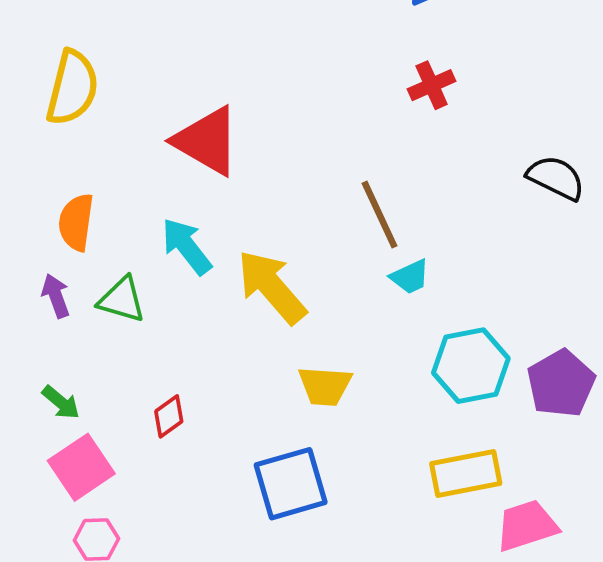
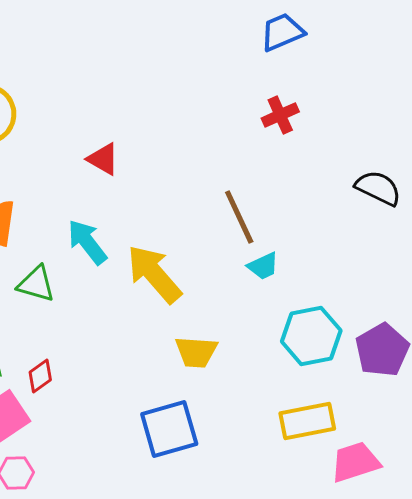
red triangle: (207, 141) -> (103, 159), size x0.6
red diamond: (169, 416) -> (40, 376), moved

